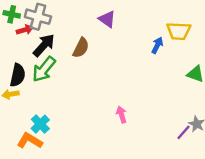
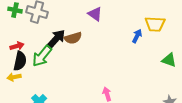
red arrow: (25, 30) -> (17, 46), moved
black arrow: (44, 45) -> (56, 39), moved
brown semicircle: (81, 48) -> (73, 38), turned 48

